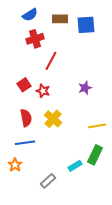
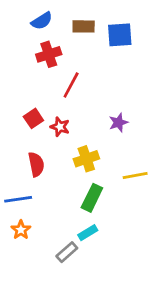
yellow cross: (53, 119) -> (86, 159), moved, turned 30
blue line: (25, 143) -> (18, 199), moved
green rectangle: (95, 155) -> (92, 198), moved
cyan rectangle: (75, 166) -> (88, 233), moved

